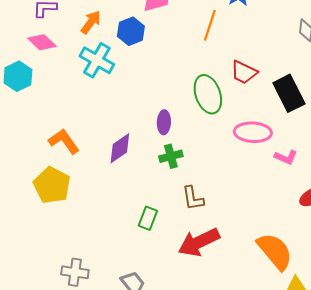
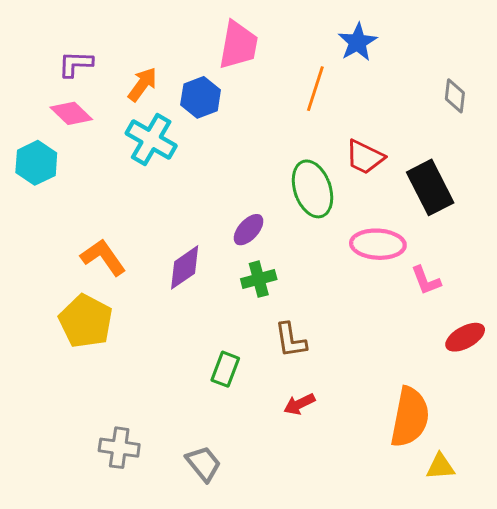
purple ellipse: (164, 122) -> (249, 230), turned 40
pink L-shape: (286, 157) -> (426, 281), turned 45
red arrow: (199, 242) -> (299, 404), size x0.5
orange semicircle: (275, 251) -> (410, 417), turned 51

